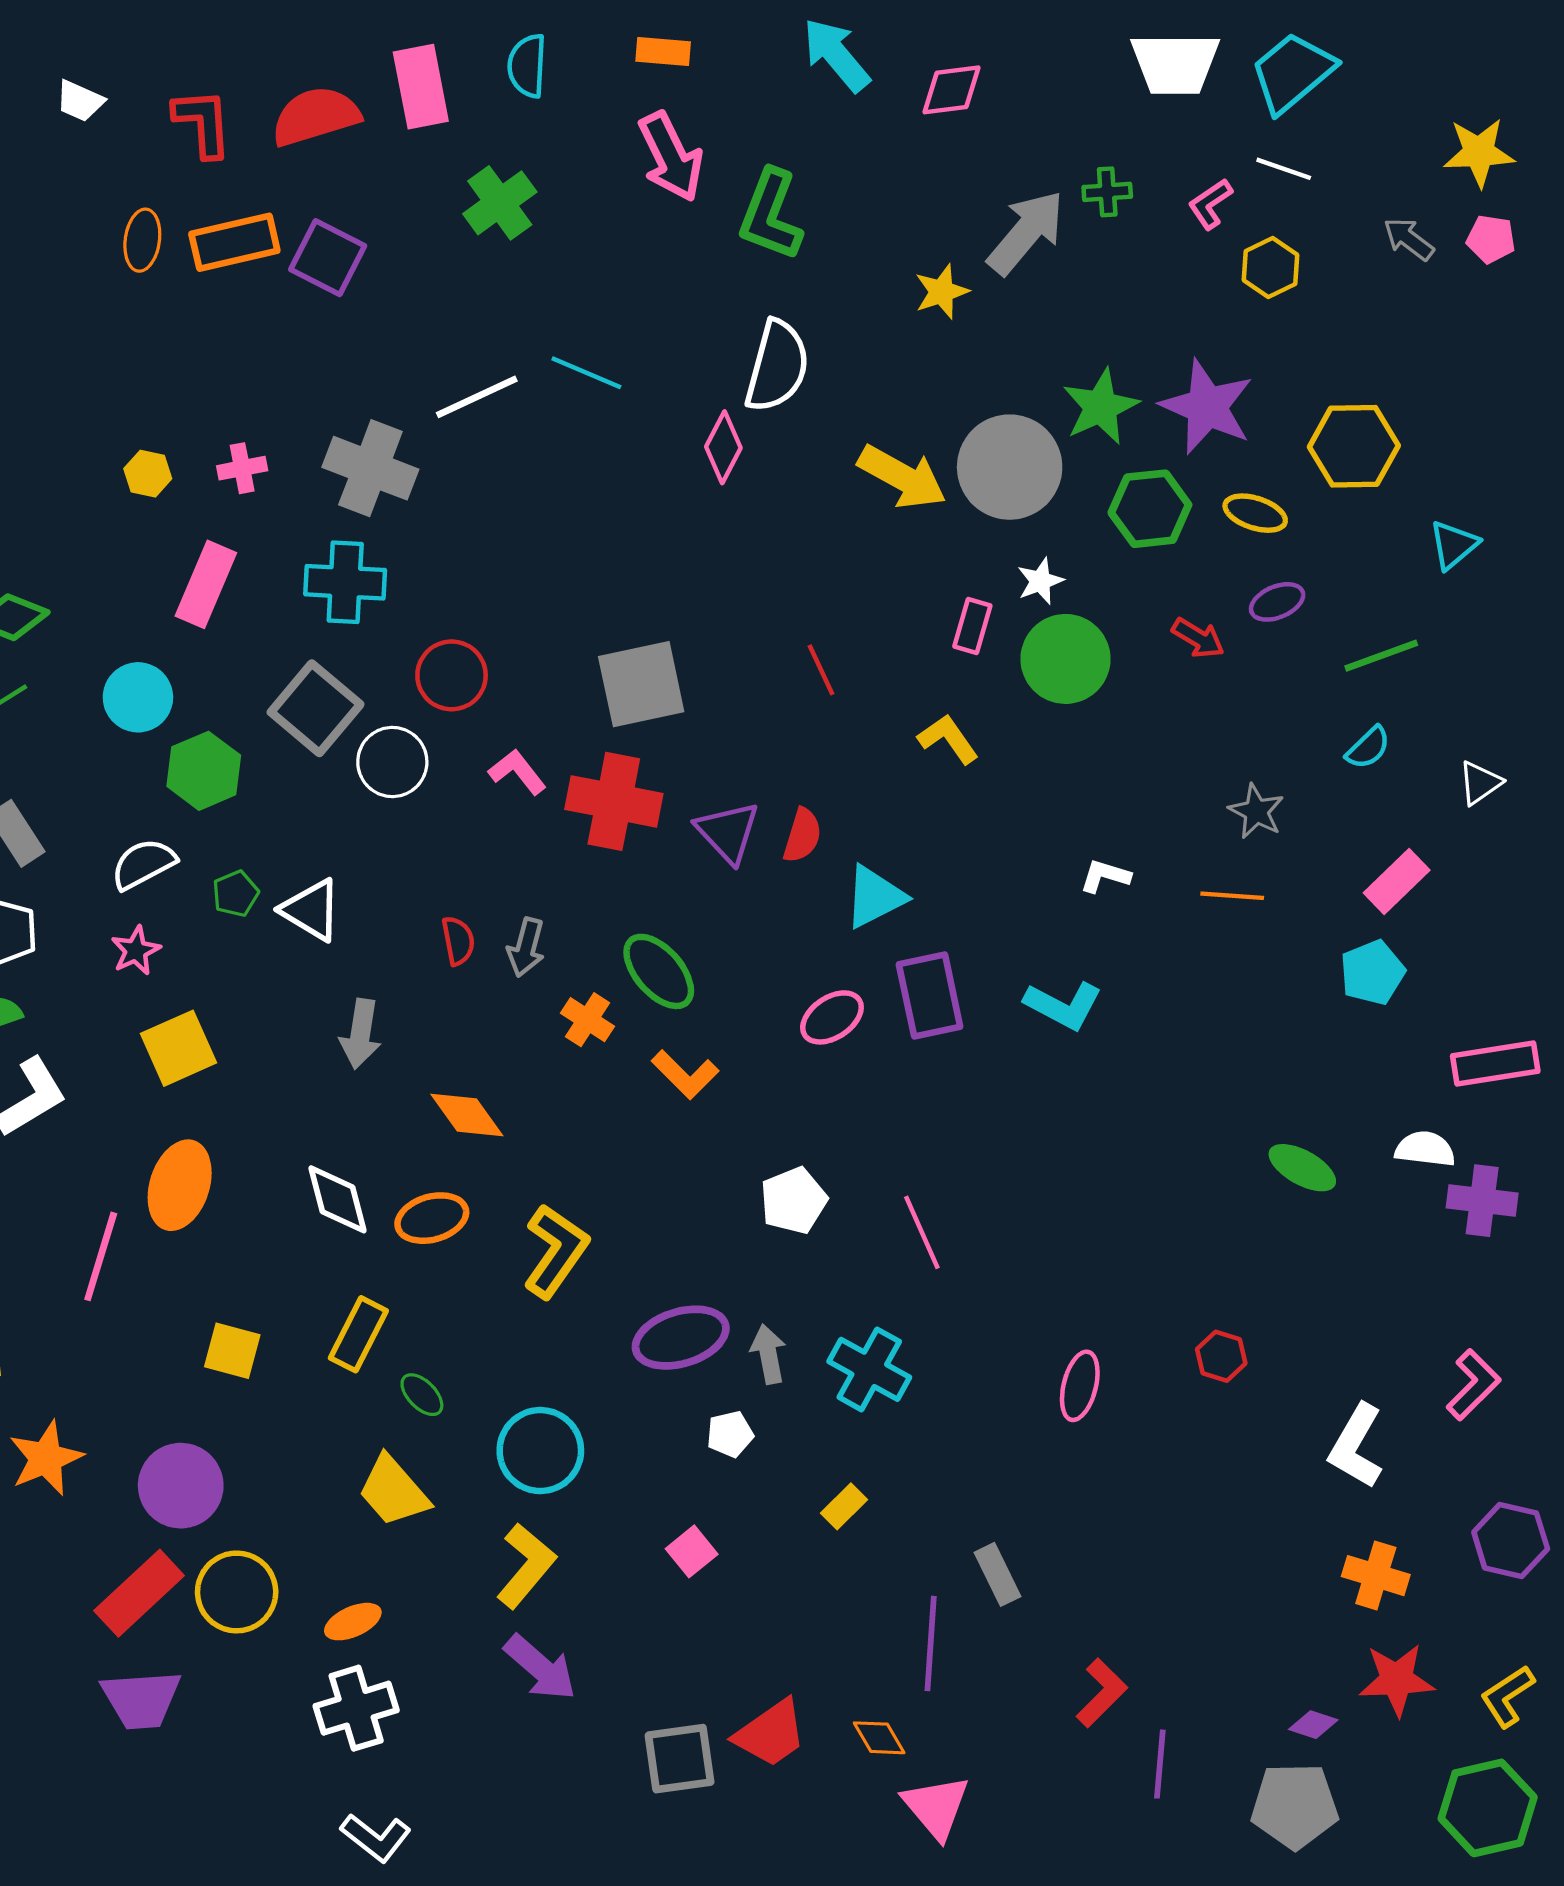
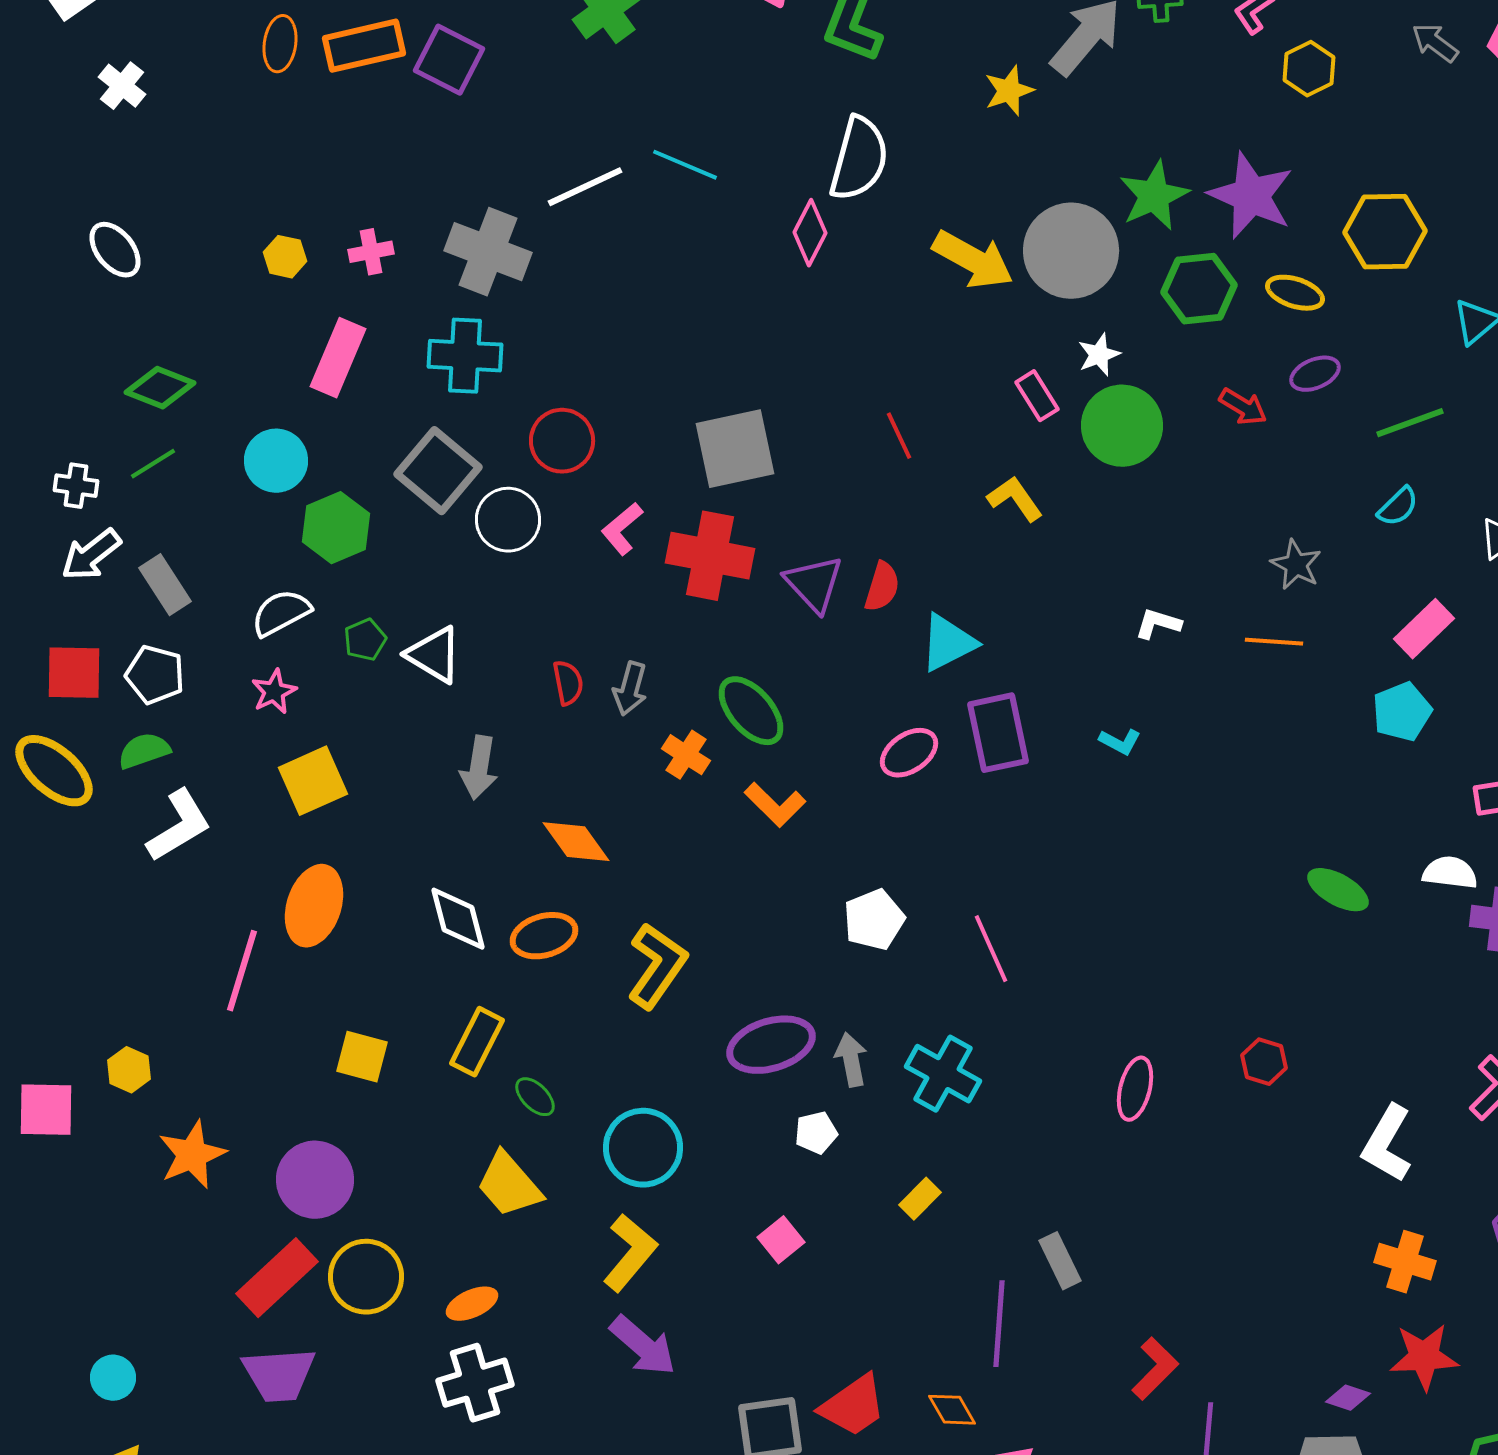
pink rectangle: (972, 626) -> (1037, 396), turned -48
pink L-shape: (517, 772) -> (622, 529), turned -92
cyan L-shape: (1063, 1005) -> (1120, 742), size x0.6

